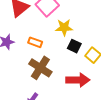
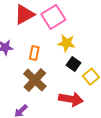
orange rectangle: (35, 42) -> (34, 53), turned 72

